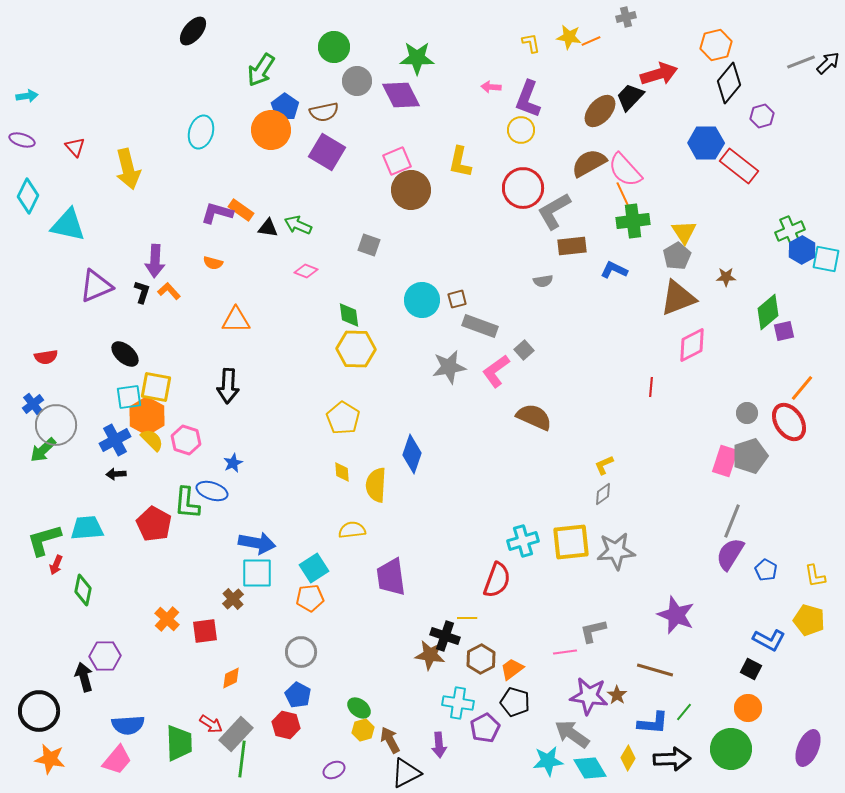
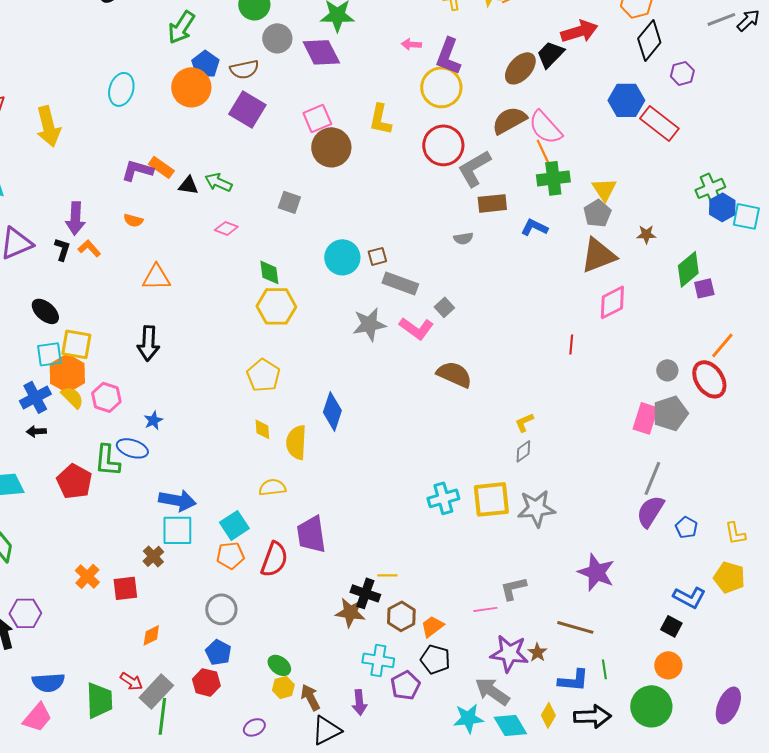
yellow circle: (521, 130) -> (441, 87), size x1.5
pink L-shape: (496, 371) -> (416, 328), turned -108
red semicircle: (497, 580) -> (274, 559), moved
green line: (684, 712) -> (604, 669), turned -48

